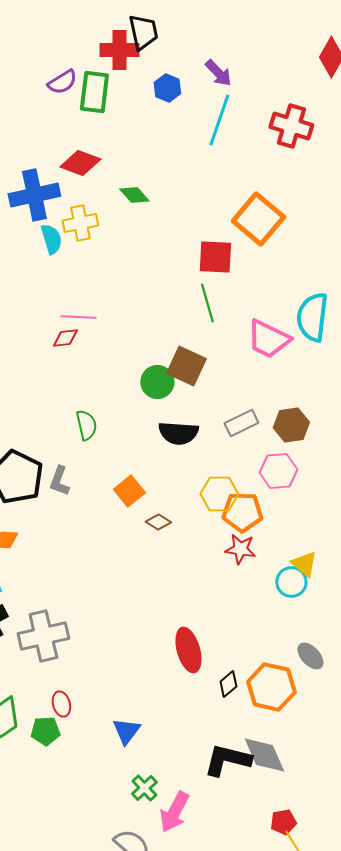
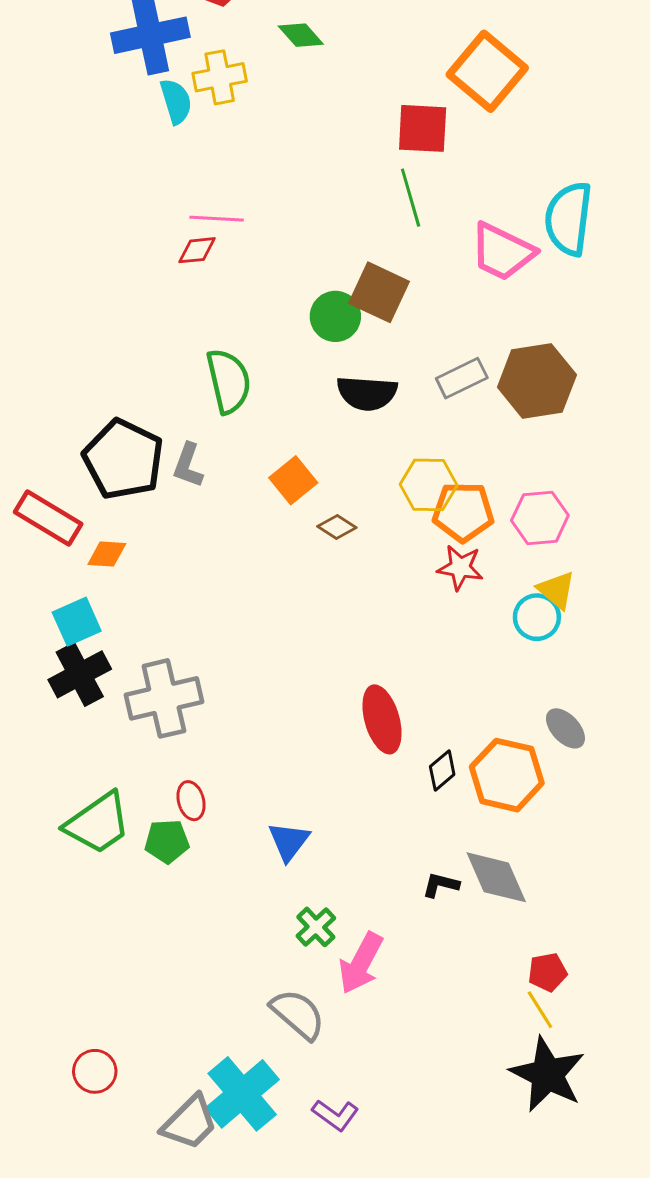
green semicircle: (86, 425) -> (229, 381), size x1.4
brown hexagon: (291, 425) -> (537, 381), size x1.4
pink hexagon: (278, 471) -> (540, 518), moved
black L-shape: (227, 760) -> (441, 885), size x0.5
red pentagon: (283, 822) -> (547, 972), moved

